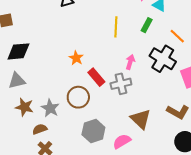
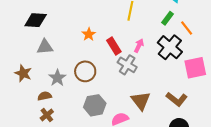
green rectangle: (147, 25) -> (167, 18), moved
red rectangle: (96, 77) -> (114, 46), moved
gray triangle: (17, 81) -> (45, 47), moved
gray cross: (121, 84) -> (127, 65), turned 36
brown star: (24, 107) -> (23, 73), moved

